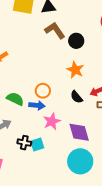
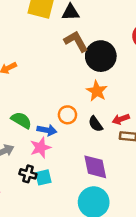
black circle: (76, 41) -> (101, 56), size x1.6
orange circle: (43, 91) -> (67, 115), moved
pink star: (52, 121) -> (40, 148), moved

